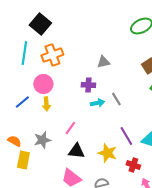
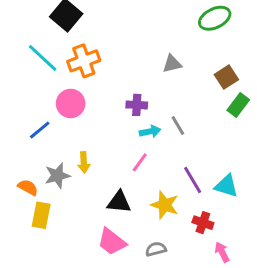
cyan line: (24, 53) -> (43, 58), turned -55
gray triangle: (103, 62) -> (172, 64), moved
yellow arrow: (46, 104) -> (84, 162), moved
pink line: (70, 128) -> (140, 162), moved
gray star: (42, 140) -> (57, 176), moved

